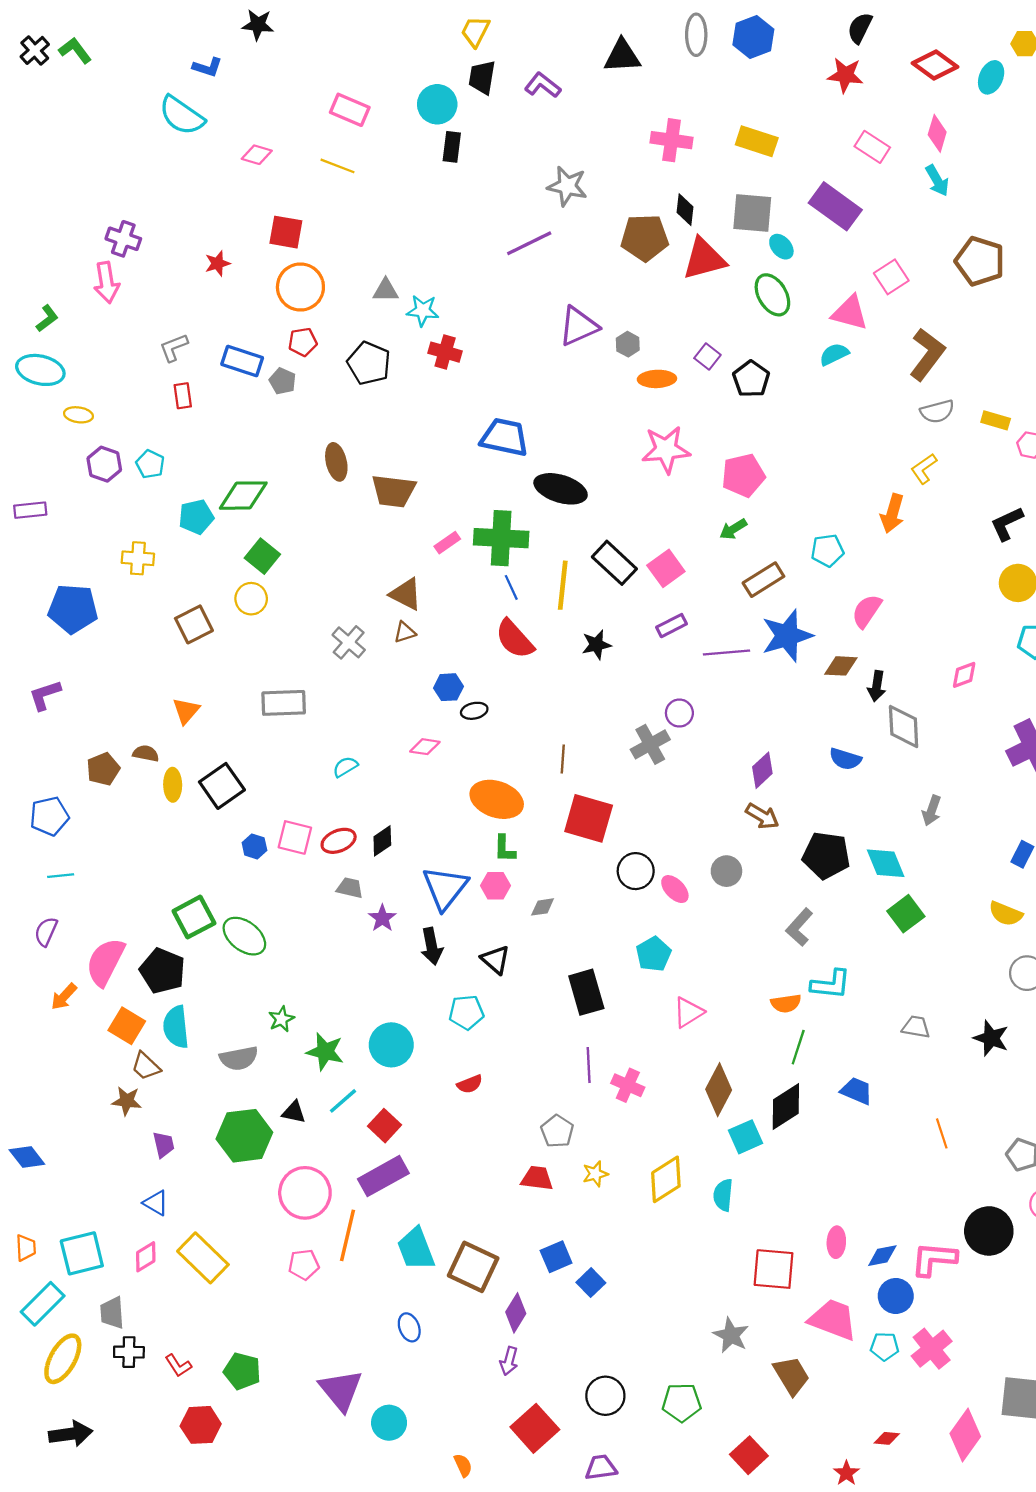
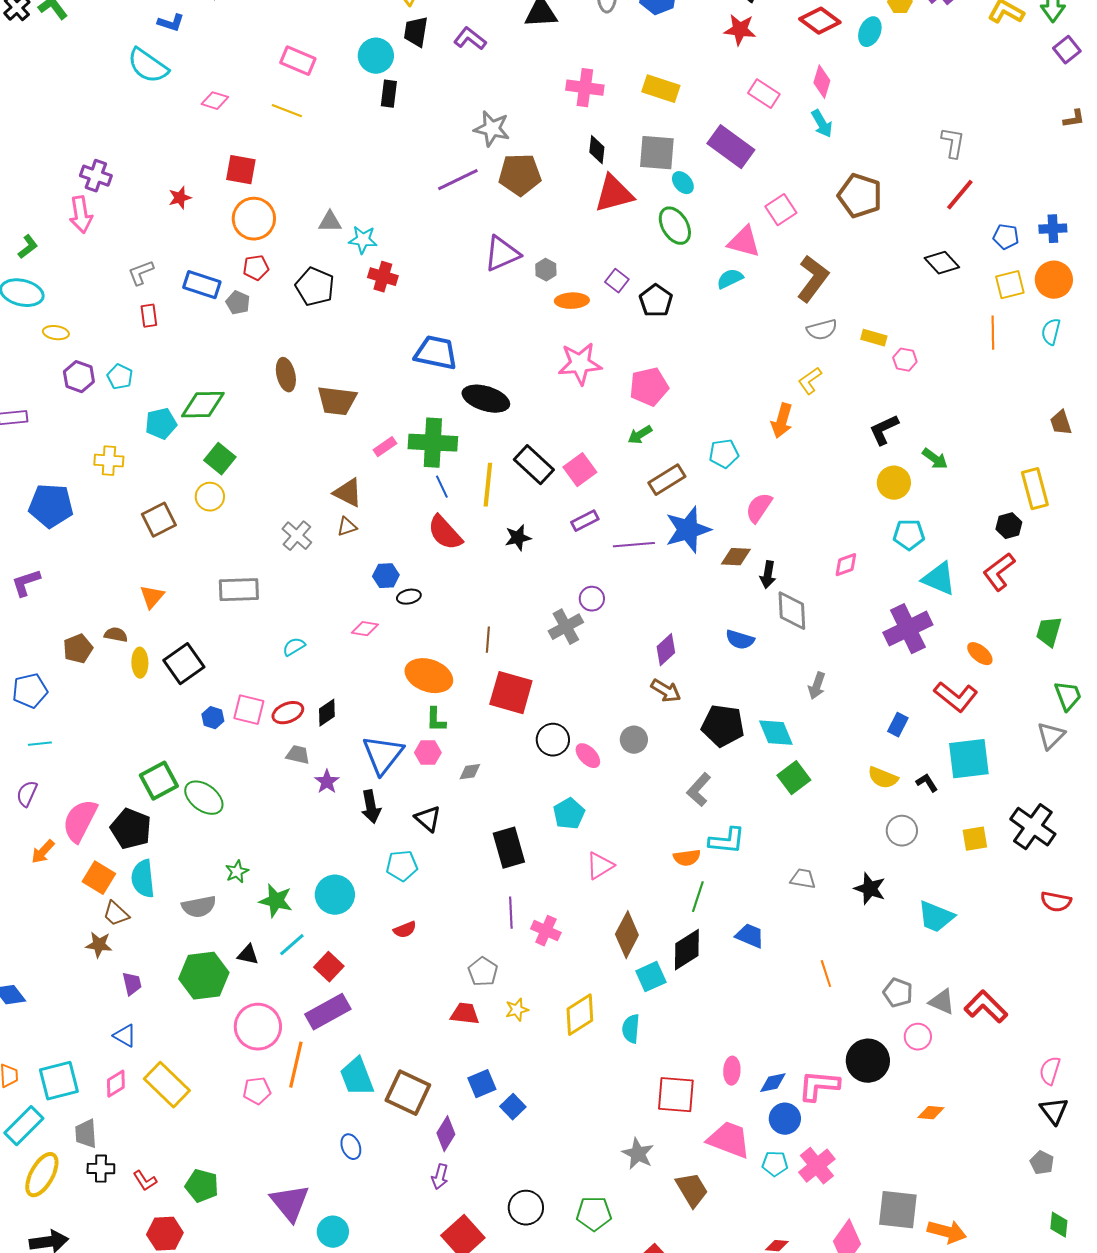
brown pentagon: (645, 238) -> (520, 175), moved

